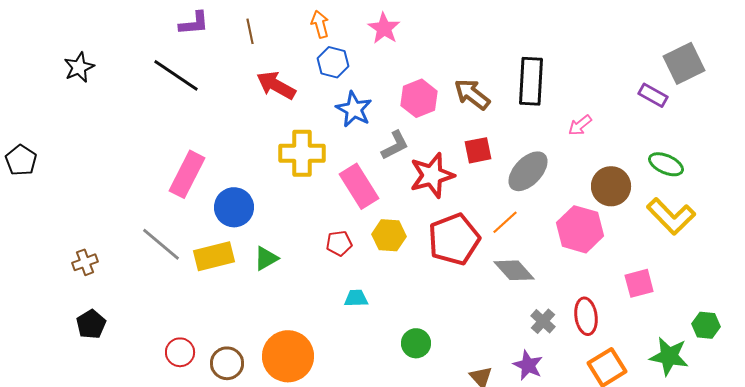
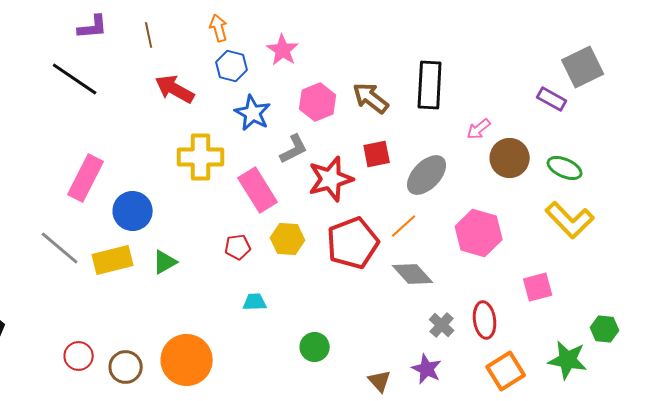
pink star: (384, 28) -> (283, 50), moved
brown circle: (611, 186) -> (510, 158), moved

